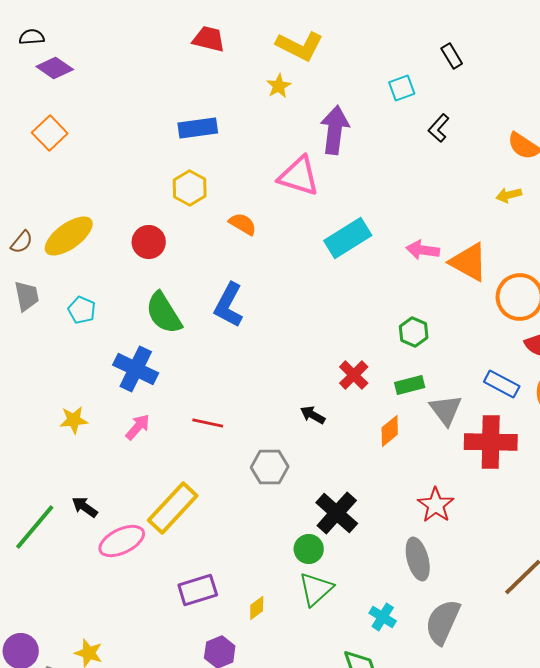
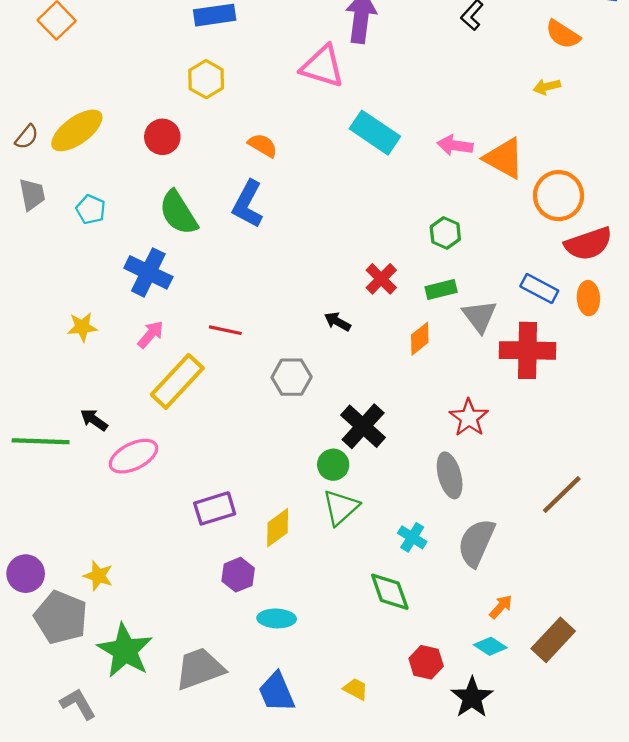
orange semicircle: (243, 224) -> (263, 145), moved
cyan rectangle: (348, 238) -> (375, 133), turned 66
yellow rectangle: (173, 508) -> (177, 381), moved
green line: (35, 527) -> (41, 441), turned 52
yellow diamond: (257, 608) -> (278, 528), size x1.5

